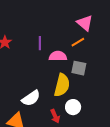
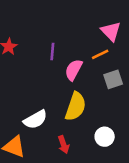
pink semicircle: (58, 56) -> (74, 70), turned -66
gray square: (79, 68) -> (113, 79), moved, turned -35
white circle: (73, 107) -> (105, 137), moved

